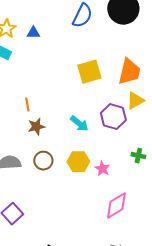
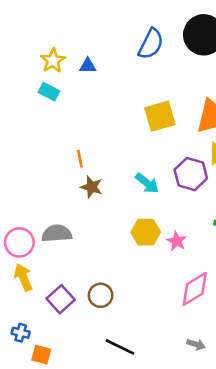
brown star: (36, 127) -> (92, 187), turned 30
brown circle: (43, 161) -> (101, 295), moved

